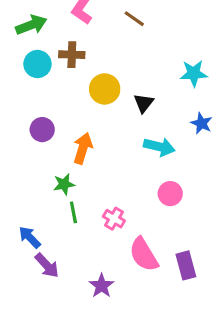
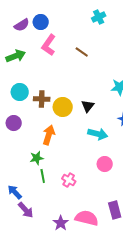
brown cross: (72, 55) -> (42, 99), moved
cyan circle: (37, 64) -> (20, 92), moved
yellow circle: (105, 89) -> (63, 107), moved
purple circle: (42, 130) -> (14, 123), moved
pink semicircle: (144, 254) -> (87, 218), moved, turned 135

